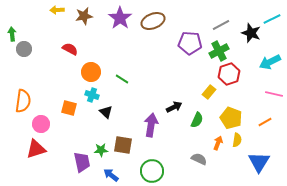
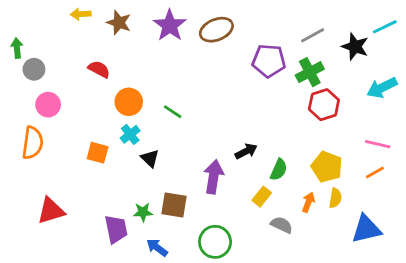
brown star: (84, 16) -> (119, 23), turned 30
yellow rectangle: (209, 92) -> (262, 197), moved
pink line: (274, 94) -> (378, 144), moved
cyan cross: (92, 95) -> (130, 134), turned 32
pink circle: (41, 124) -> (48, 105), moved
blue triangle: (259, 162) -> (366, 229), turned 45

